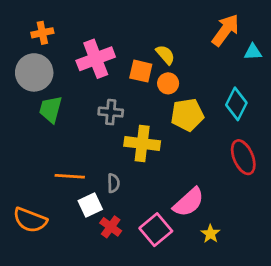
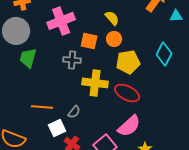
orange square: (141, 71) -> (89, 41), moved
red ellipse: (243, 157) -> (127, 93), moved, turned -40
gray semicircle: (113, 183) -> (74, 112), turned 40

